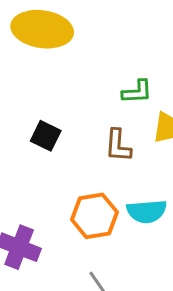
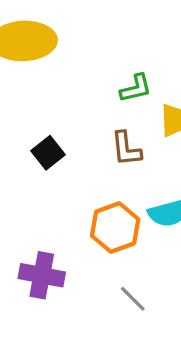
black square: (46, 136) -> (48, 153), turned 36

